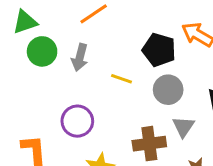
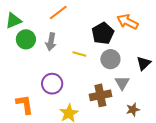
black pentagon: (159, 50) -> (103, 33), turned 30

